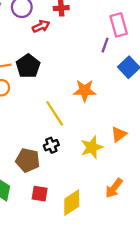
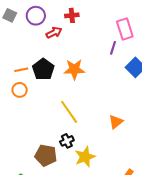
orange star: (85, 91) -> (74, 69), moved
orange triangle: (119, 134) -> (116, 122), moved
yellow star: (92, 147) -> (85, 157), moved

